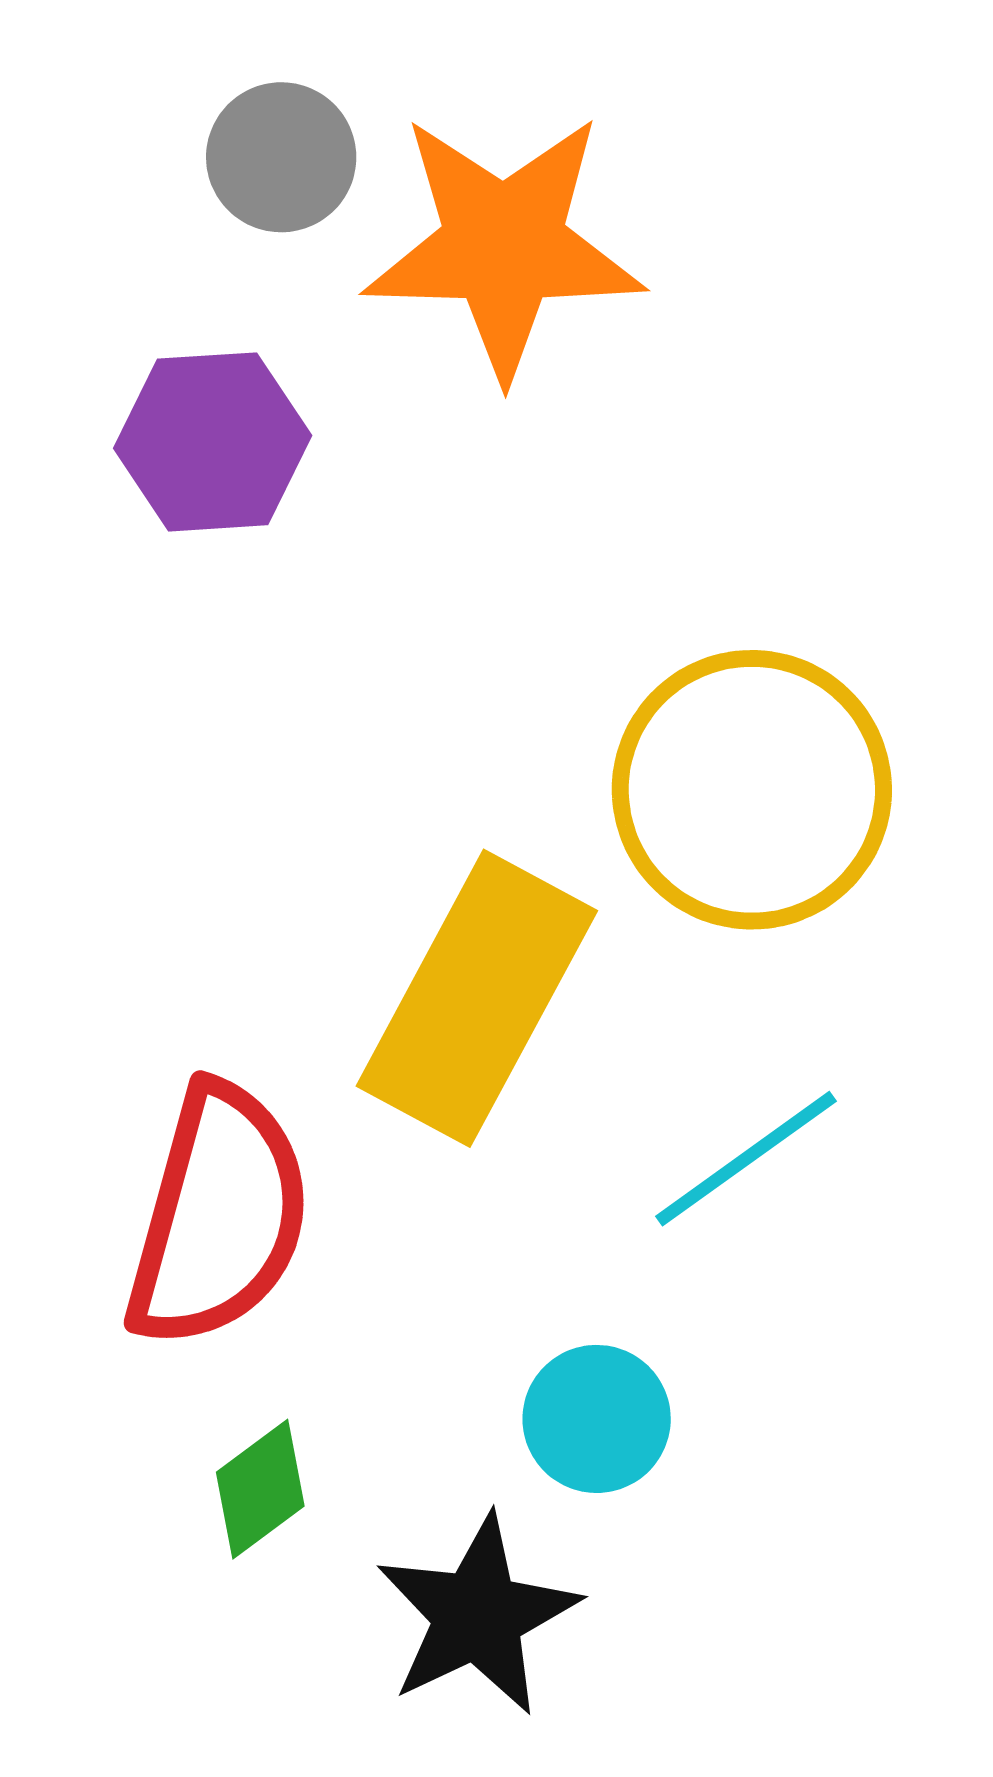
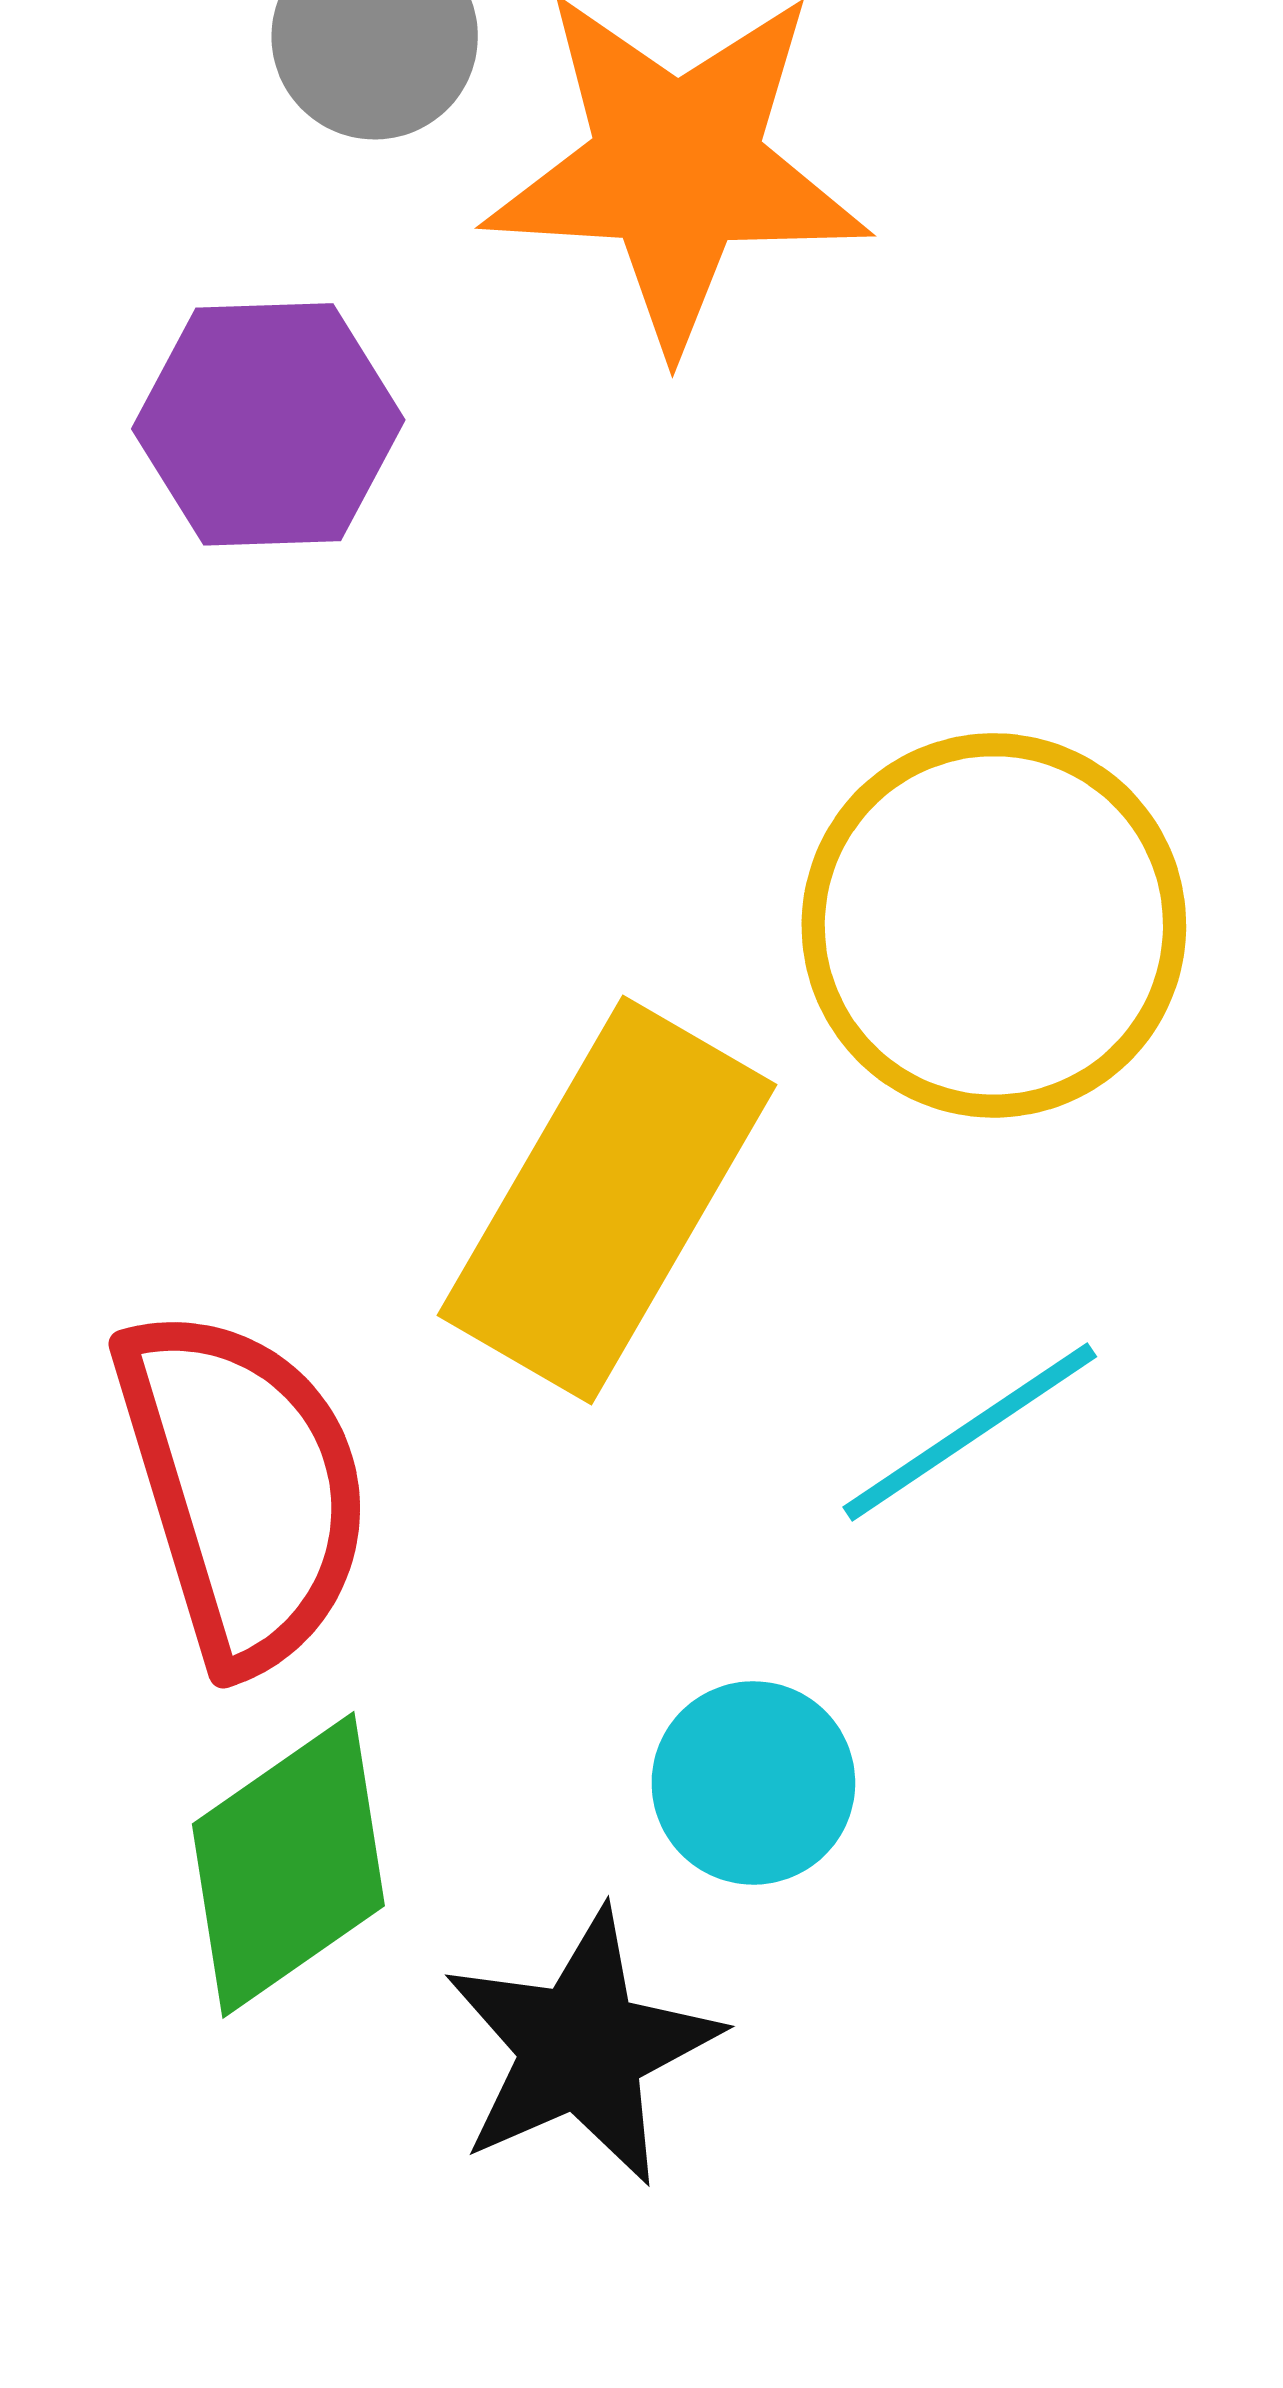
red semicircle: (219, 1216) -> (243, 1488), turned -34
green diamond: (260, 1489) -> (288, 1865), size x1.6

